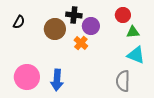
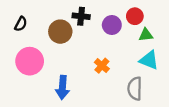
purple circle: (91, 26) -> (112, 25), moved
orange cross: (81, 43) -> (102, 66), moved
pink circle: (27, 77) -> (30, 61), moved

